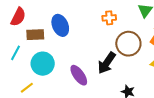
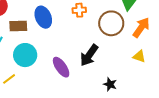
orange cross: (109, 18) -> (79, 10), moved
brown circle: (128, 44) -> (111, 23), moved

